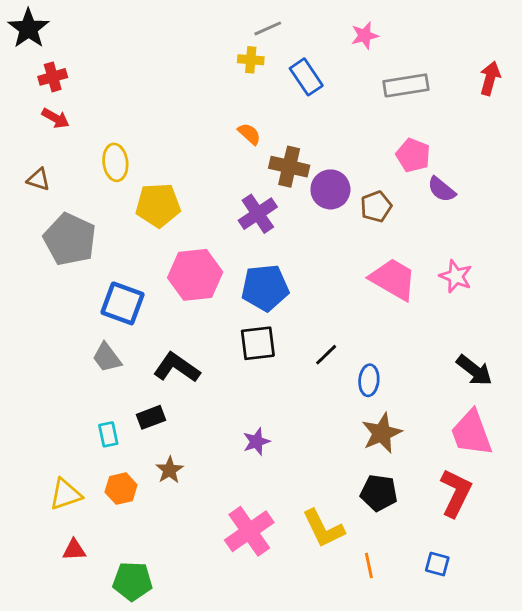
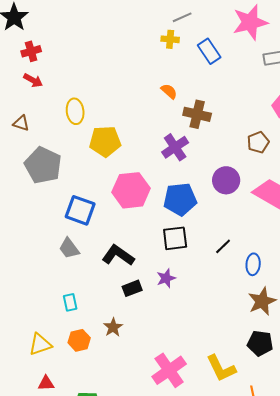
pink star: (365, 36) -> (250, 22), size x1.8
purple circle: (330, 189) -> (226, 180), moved
black rectangle: (151, 417) -> (132, 288), moved
purple star: (256, 442) -> (166, 278), moved

